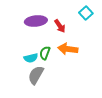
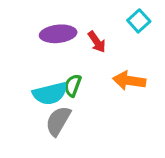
orange arrow: (68, 49) -> (129, 81), moved
cyan semicircle: (31, 58) -> (50, 94), size x1.5

